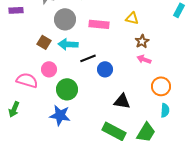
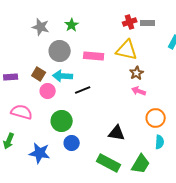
purple rectangle: (16, 10) -> (11, 77), moved
yellow triangle: (132, 18) -> (127, 50), size x1.6
pink circle: (49, 69) -> (48, 91), moved
blue circle: (105, 69) -> (72, 143), moved
blue star: (60, 115) -> (40, 153), moved

